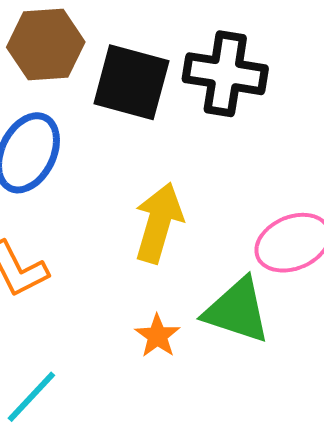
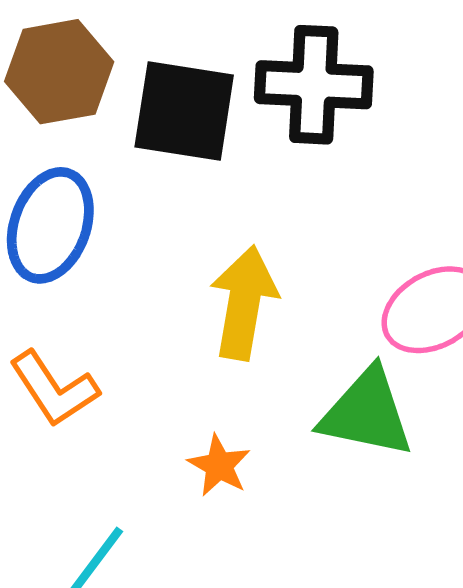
orange star: (157, 336) -> (219, 466), moved

